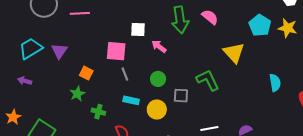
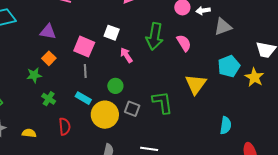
purple triangle: (59, 51) -> (48, 32), moved, turned 48
yellow circle: (157, 110) -> (105, 115), size x1.4

